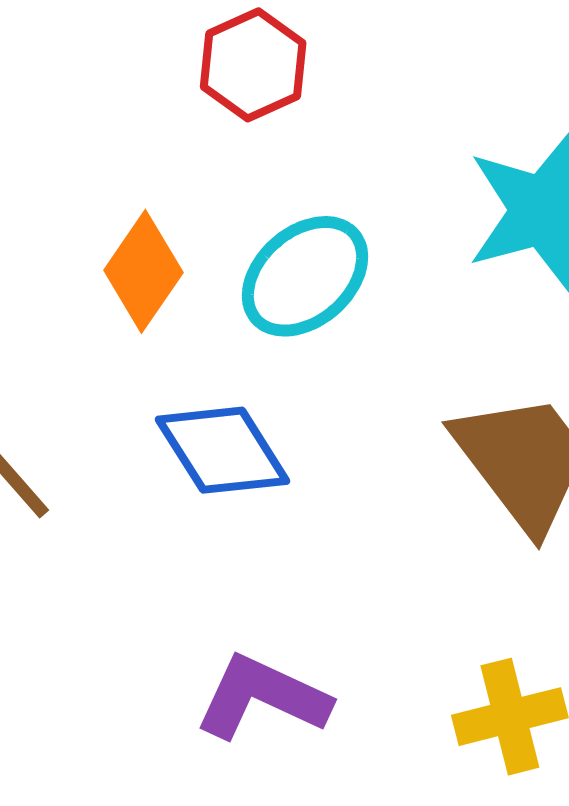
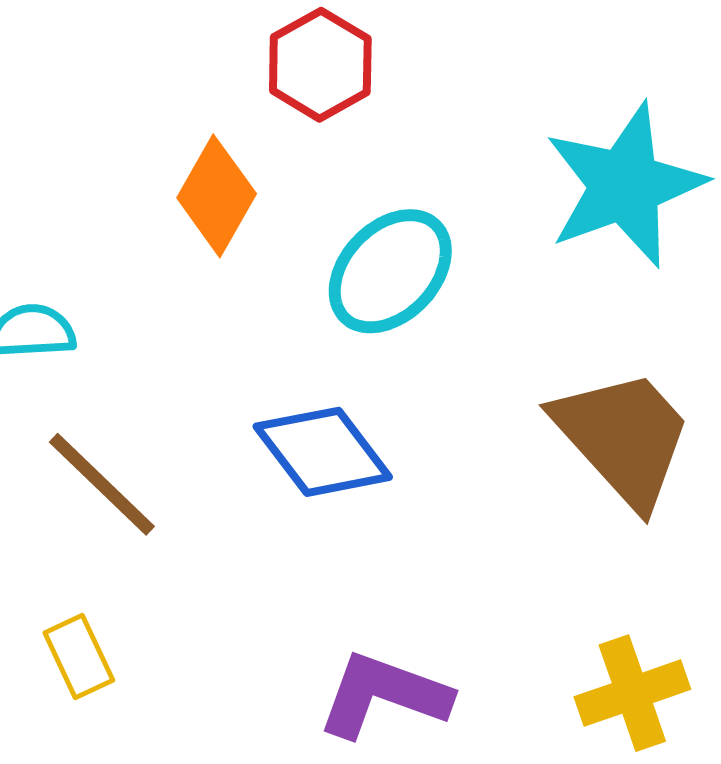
orange diamond: (143, 271) -> (217, 196), moved

